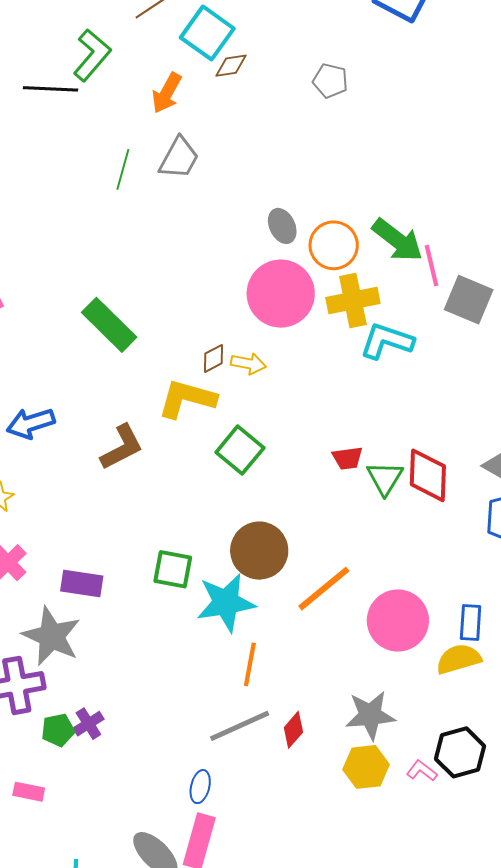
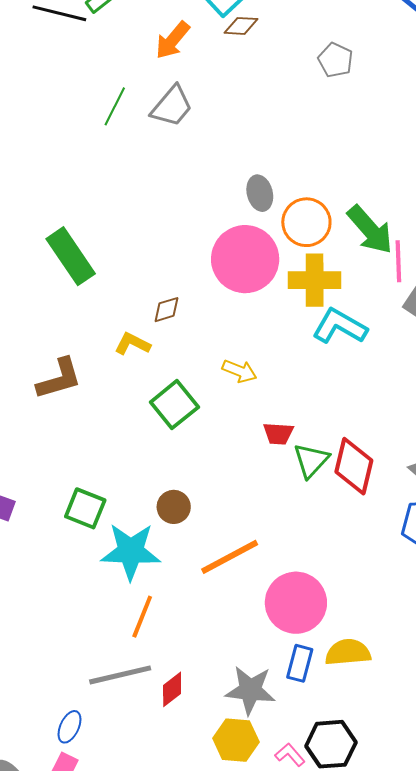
yellow arrow: (248, 364) -> (240, 371), moved
yellow L-shape: (187, 399) -> (132, 344), size x0.6
brown circle: (259, 551) -> (174, 507), size x0.6
blue rectangle: (471, 622) -> (300, 663), moved

